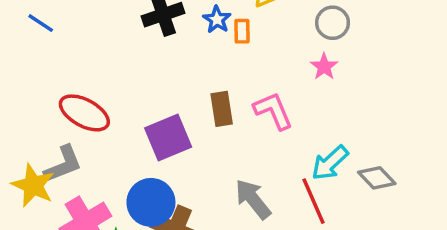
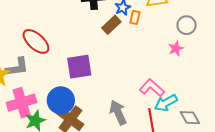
brown rectangle: (222, 109) -> (111, 25), moved, turned 42
pink L-shape: (273, 111) -> (152, 88), moved, turned -40

